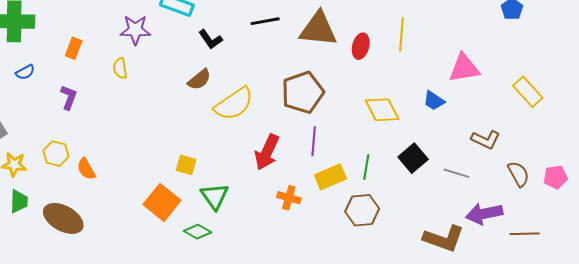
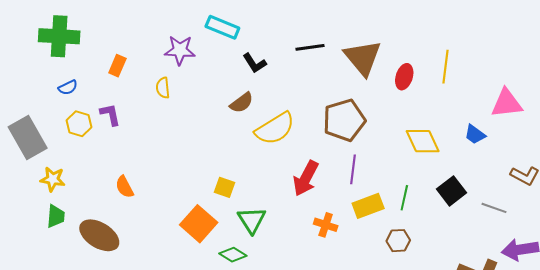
brown triangle: (318, 29) -> (363, 58), turned 42
purple L-shape: (69, 97) -> (110, 115), turned -35
yellow hexagon: (56, 154) -> (79, 124), moved
brown hexagon: (362, 210) -> (398, 241), size x0.7

